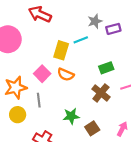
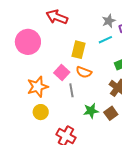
cyan line: (81, 40) -> (105, 40), moved
gray line: (39, 100) -> (71, 90), moved
brown square: (92, 128) -> (111, 113), moved

